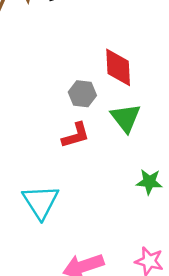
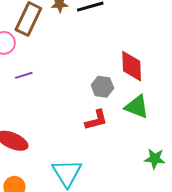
green triangle: (126, 118) -> (137, 107), turned -32

